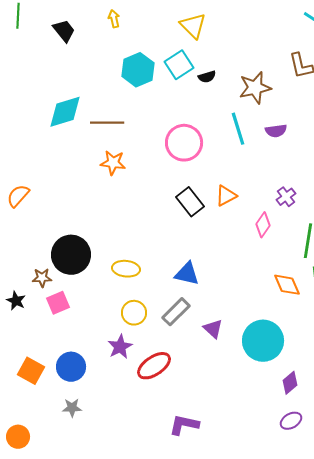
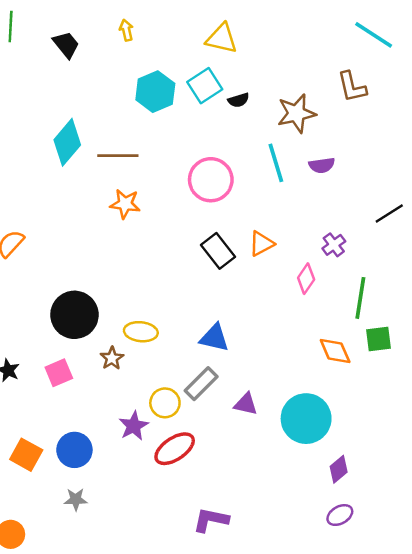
yellow triangle: (193, 26) -> (222, 39), turned -32
cyan diamond: (65, 112) -> (67, 142), turned -33
brown star: (42, 278) -> (112, 358), moved, turned -30
yellow circle: (134, 313) -> (165, 403), moved
purple triangle: (213, 329) -> (246, 404), turned -30

